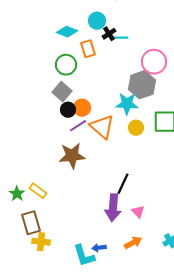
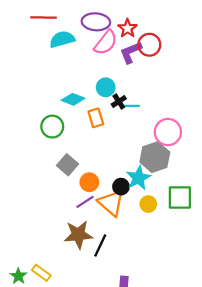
green circle: (66, 65) -> (52, 127), moved
cyan star: (127, 104) -> (138, 178), turned -30
black circle: (68, 110) -> (121, 187), moved
black line: (123, 184) -> (100, 246), moved

